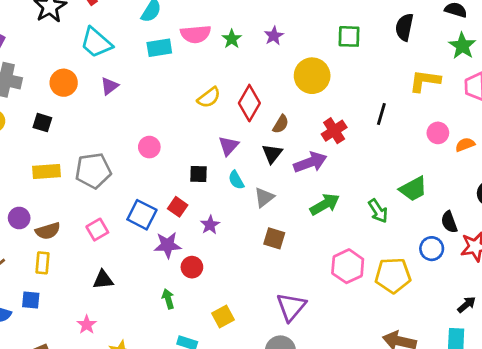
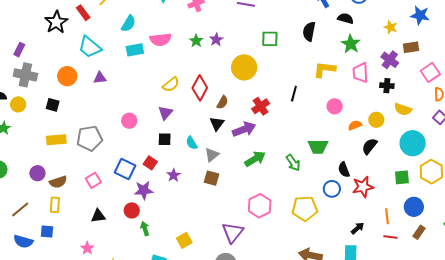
green star: (232, 39) -> (196, 41), moved
purple triangle: (109, 86) -> (100, 78), turned 32
orange semicircle: (465, 145) -> (355, 125), moved
purple triangle: (229, 146) -> (165, 113), moved
green trapezoid: (413, 189) -> (318, 147), turned 30
brown square: (274, 238) -> (212, 178), moved
pink hexagon: (348, 266) -> (260, 206), moved
red circle: (192, 267) -> (132, 210), moved

